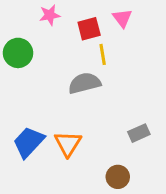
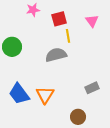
pink triangle: (122, 18) -> (92, 21), moved
green circle: (18, 53) -> (12, 47), moved
blue trapezoid: (29, 142) -> (19, 94), turned -80

